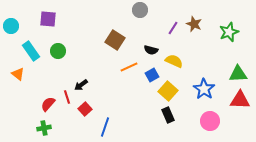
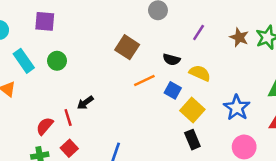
brown star: (194, 24) -> (239, 37), moved
blue square: (152, 75) -> (173, 90), turned -32
red square: (85, 109) -> (69, 148), moved

